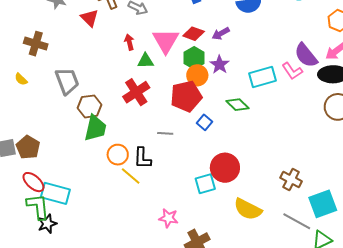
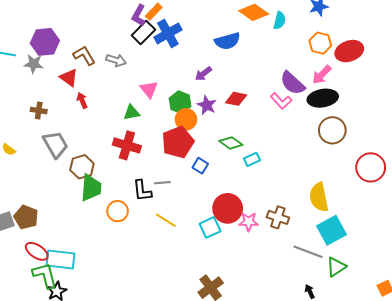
red diamond: (194, 34) -> (236, 99), moved
pink triangle: (166, 41) -> (149, 89), size x0.7
red arrow: (129, 42) -> (82, 100), moved
brown cross: (36, 44) -> (39, 111), moved, size x0.7
cyan rectangle: (262, 77) -> (252, 159), moved, size x0.6
red cross: (136, 92) -> (127, 145), turned -32
black L-shape: (142, 158) -> (142, 191), moved
yellow line: (131, 176) -> (166, 220), moved
brown cross: (291, 180) -> (278, 217), moved
yellow semicircle: (248, 209) -> (319, 197), moved, turned 60
pink star: (168, 218) -> (249, 222), moved

